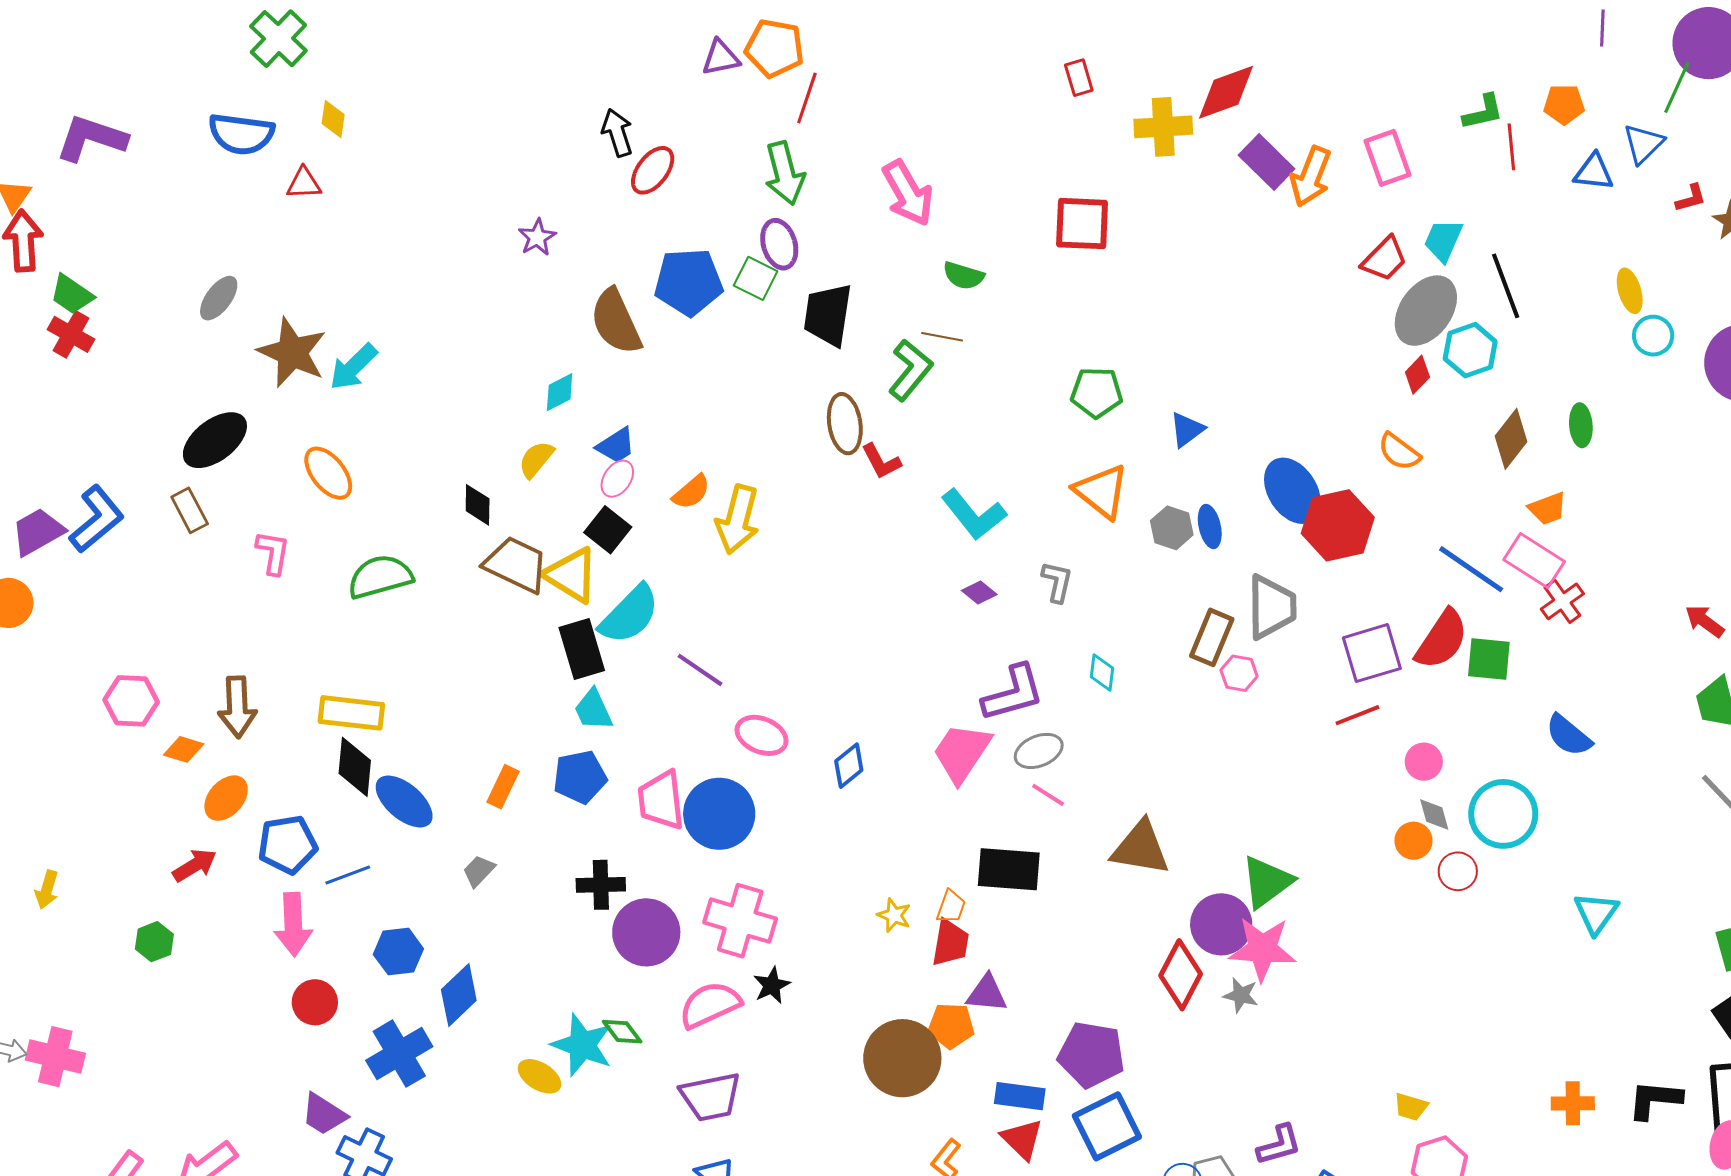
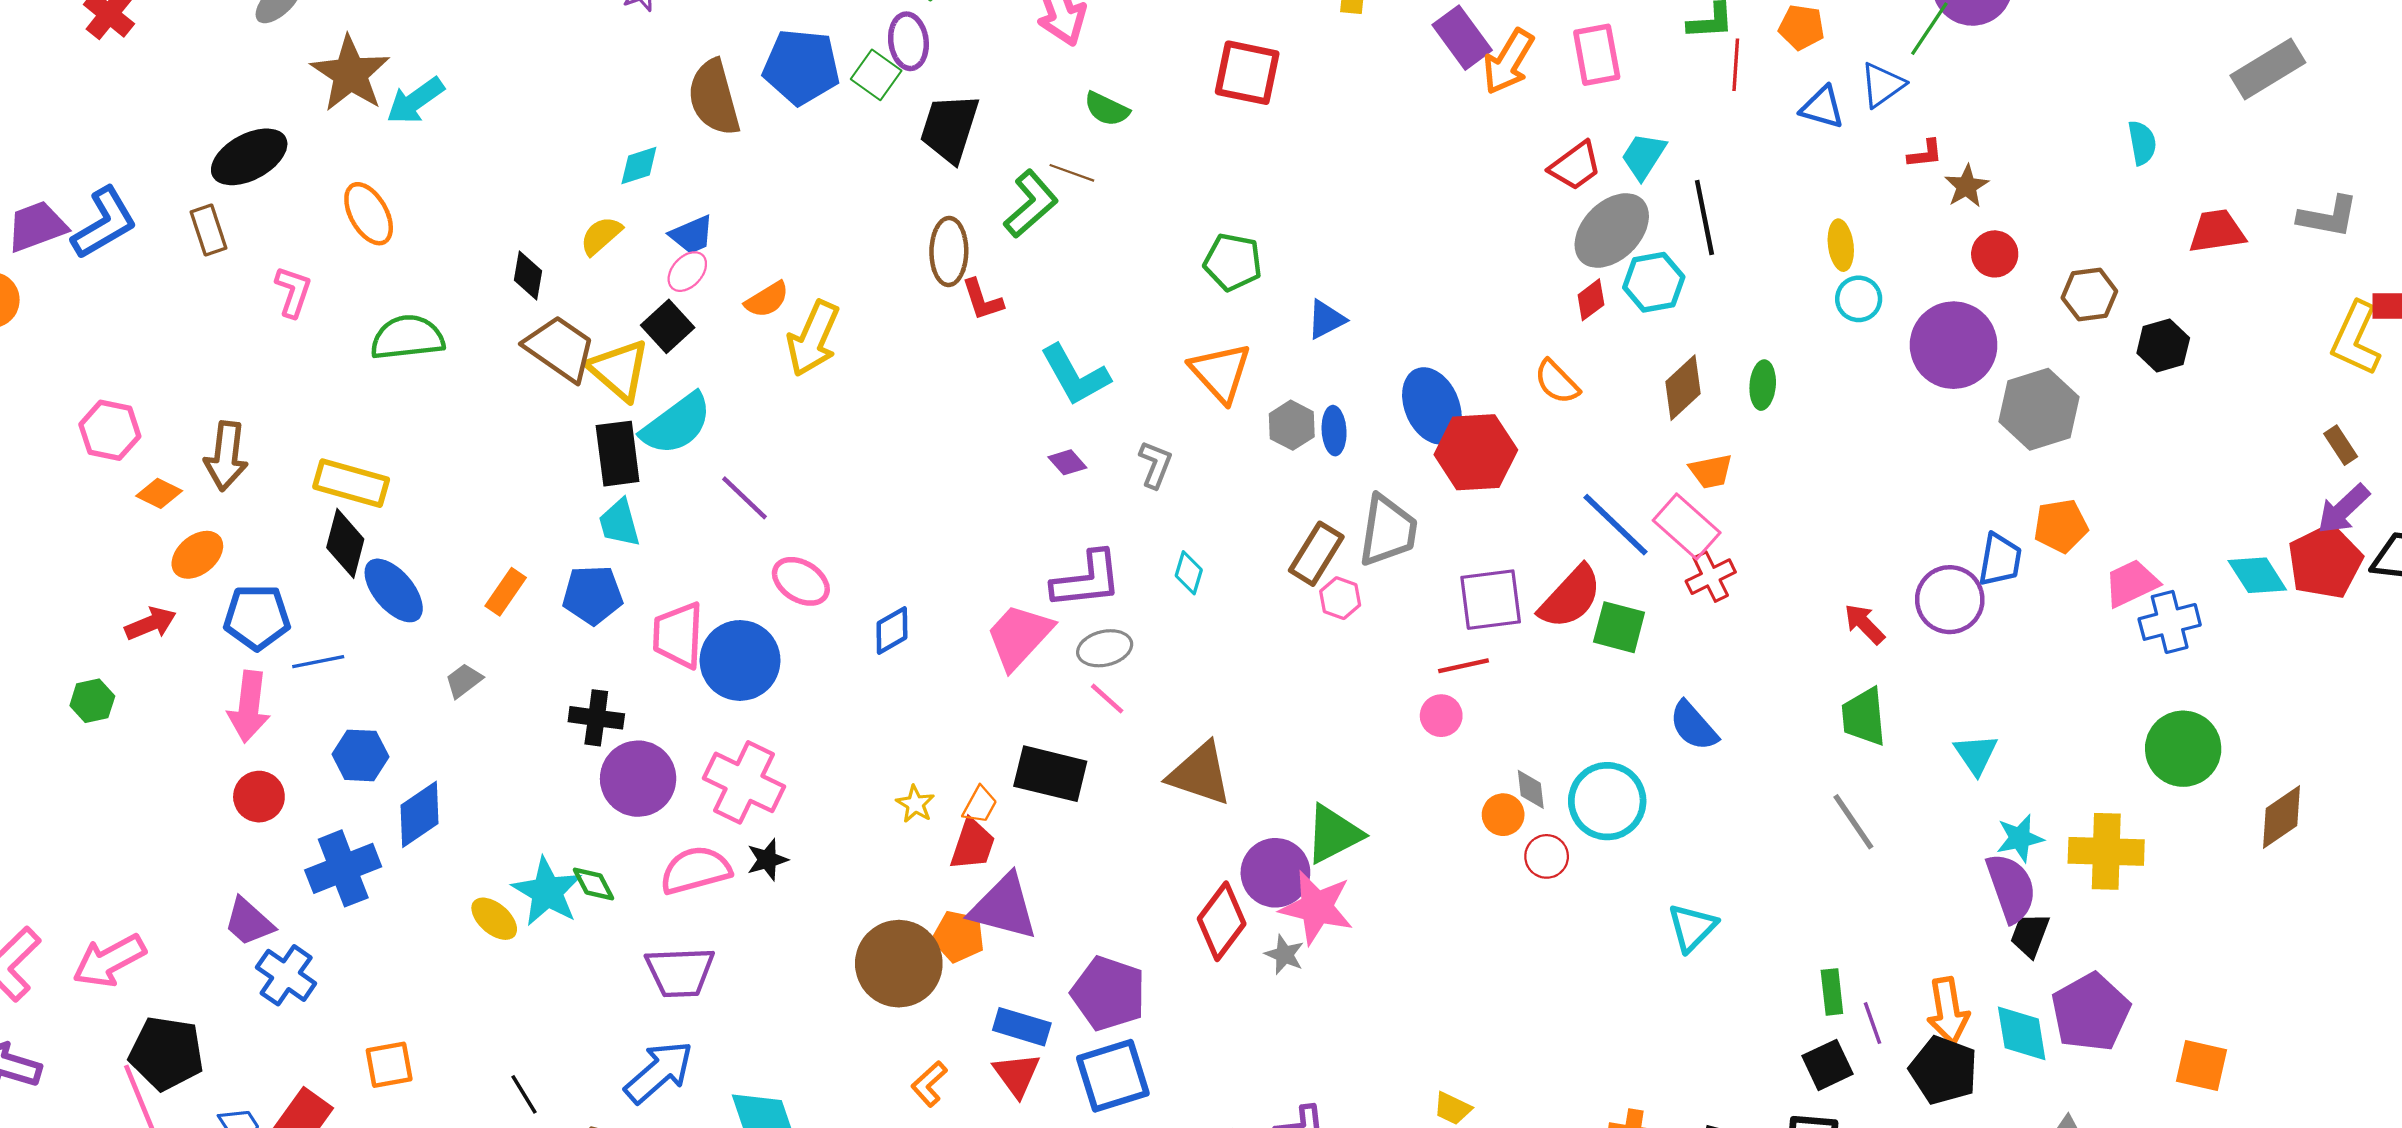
pink circle: (1424, 762) -> (1441, 716), moved
purple triangle: (987, 993) -> (1004, 907), size x1.5

